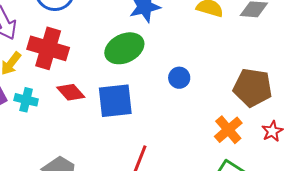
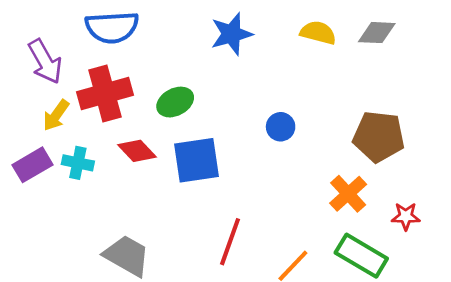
red cross: (48, 48) -> (105, 93), turned -30
green ellipse: (124, 48) -> (175, 102), moved, size x0.7
red star: (272, 131) -> (406, 216), moved, turned 30

